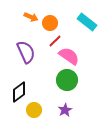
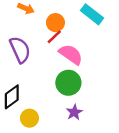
orange circle: (50, 23) -> (55, 23), moved
purple star: (65, 110) -> (74, 112), moved

